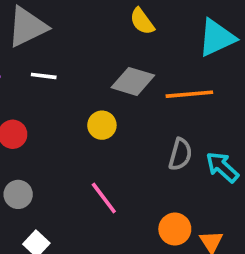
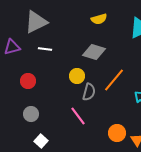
yellow semicircle: (142, 21) -> (99, 19), turned -70
orange line: (189, 94) -> (114, 80), moved, turned -45
gray semicircle: (180, 154) -> (89, 92), moved

